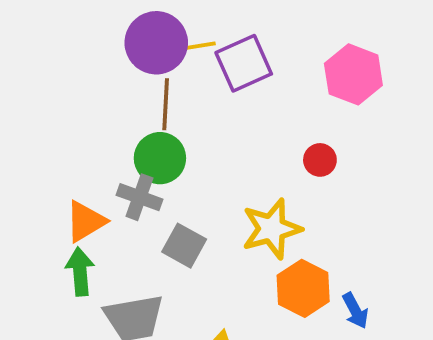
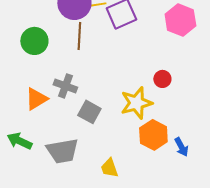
green circle: (160, 158) -> (34, 41), moved
red circle: (320, 160) -> (162, 79), moved
green arrow: (80, 272) -> (19, 141), moved, turned -60

